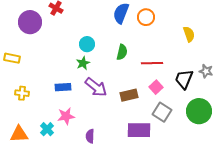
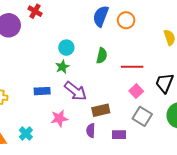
brown rectangle: (129, 95) -> (101, 110), moved
pink star: (66, 116) -> (59, 118), moved
purple rectangle: (139, 130) -> (119, 135), size x0.6
purple semicircle: (90, 136) -> (91, 131), moved

